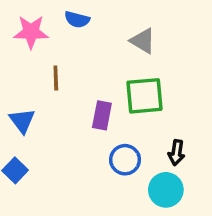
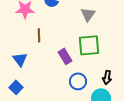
gray triangle: (143, 41) -> (88, 14), turned 35
purple rectangle: (102, 115) -> (65, 56), turned -42

